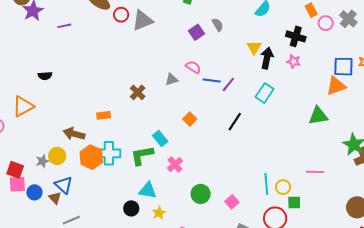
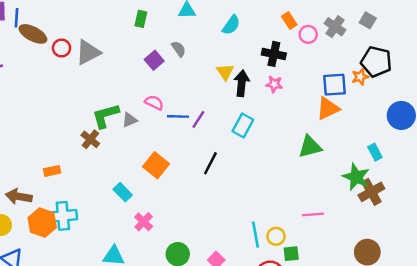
orange square: (190, 119) -> (156, 165), size x1.5
green L-shape: (142, 155) -> (106, 116), moved

